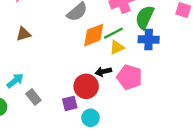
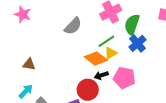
brown triangle: (24, 34) -> (29, 64), moved, turned 32
orange diamond: (94, 35) -> (96, 59), moved, turned 65
blue cross: (149, 39) -> (137, 43), turned -36

